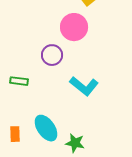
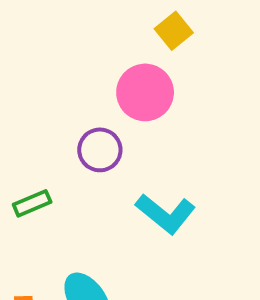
green rectangle: (19, 81) -> (32, 203), turned -30

